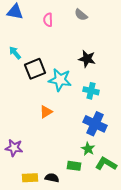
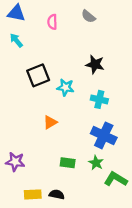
cyan arrow: (15, 53) -> (16, 40), moved
cyan star: (60, 80) -> (65, 87), size x0.7
green rectangle: (74, 166) -> (68, 163), moved

